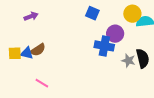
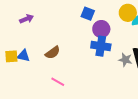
purple circle: (115, 34) -> (101, 29), moved
brown semicircle: (38, 50) -> (53, 53), moved
pink line: (42, 83) -> (58, 82), moved

